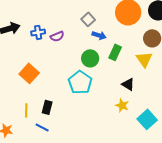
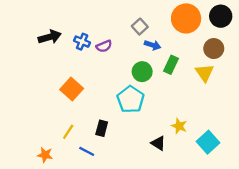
blue cross: (38, 32) -> (82, 42), turned 32
black triangle: (128, 84) -> (158, 143), moved
black rectangle: (47, 107) -> (102, 128), moved
yellow line: (26, 110) -> (68, 132), turned 32

